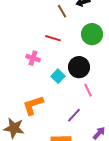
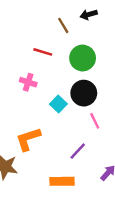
green circle: (92, 34) -> (83, 58), moved
red line: (53, 38) -> (43, 52), moved

